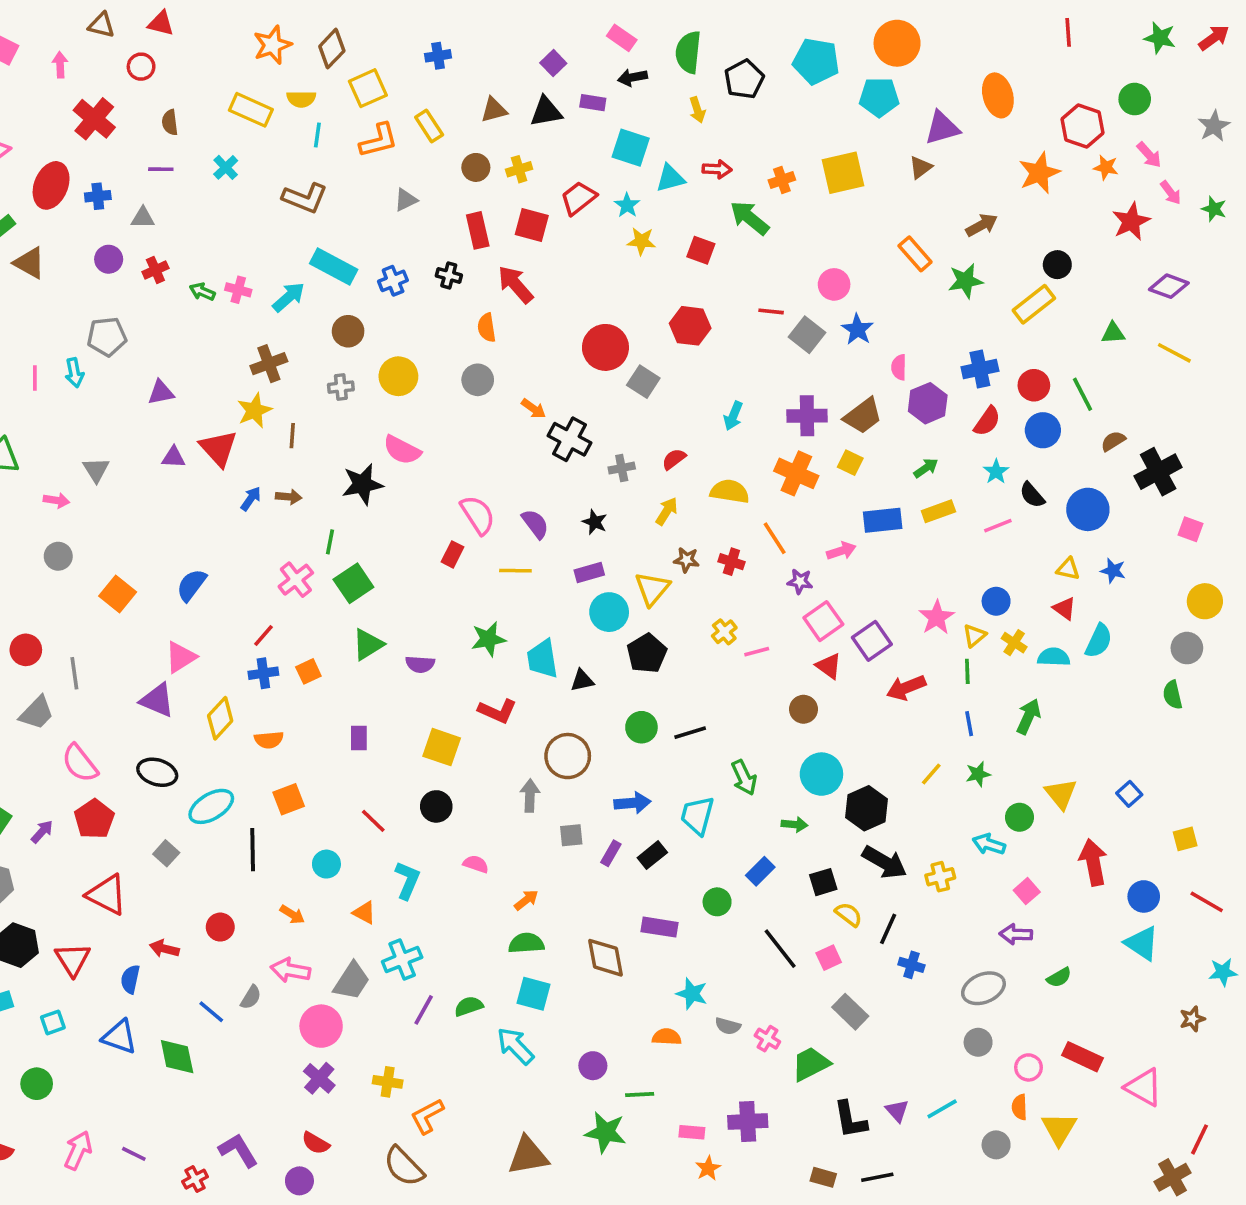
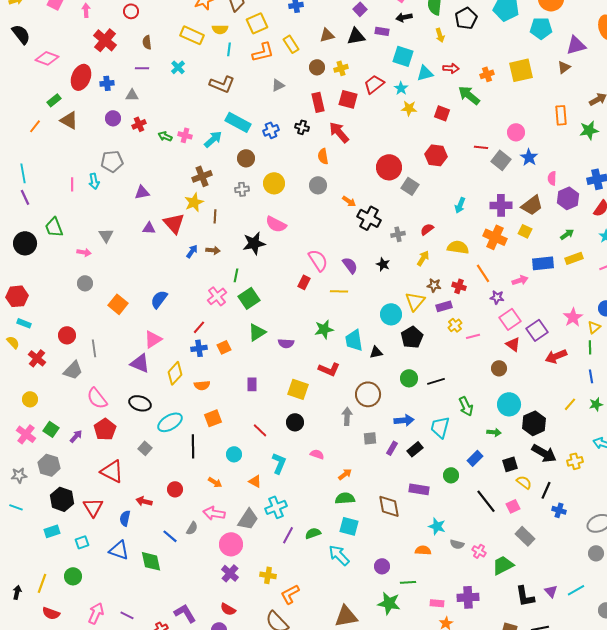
orange rectangle: (915, 254) -> (561, 115), turned 36
purple rectangle: (589, 572) -> (444, 306), moved

